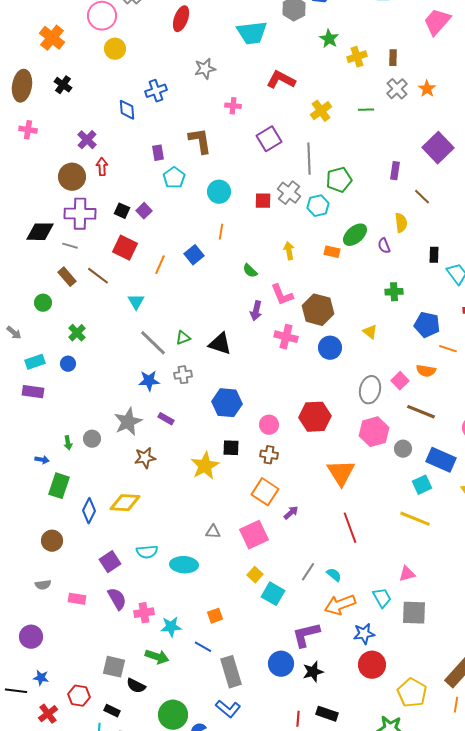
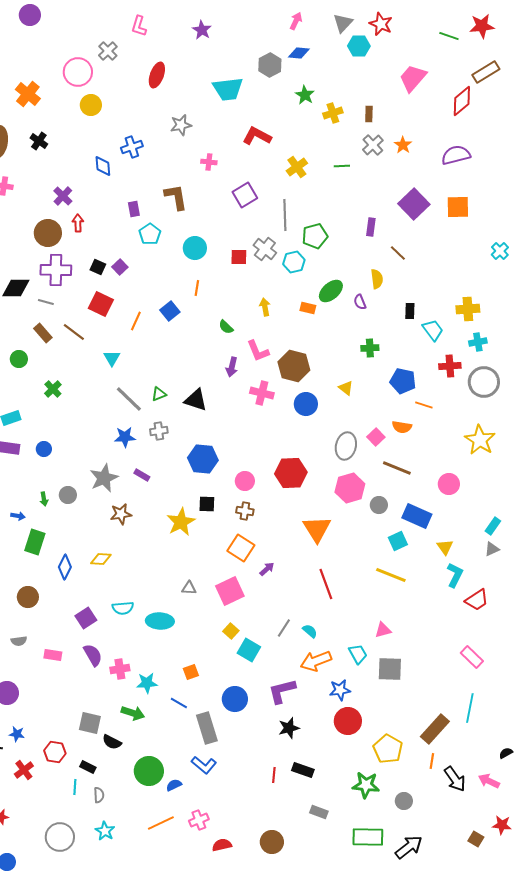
blue circle: (68, 364) -> (44, 449), moved
yellow diamond: (125, 503) -> (101, 559), size x0.7
blue circle: (281, 664) -> (235, 699), moved

